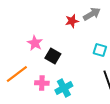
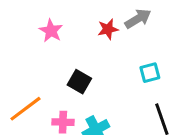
pink star: (35, 43) -> (51, 31), moved
cyan square: (100, 50) -> (150, 73), turned -32

